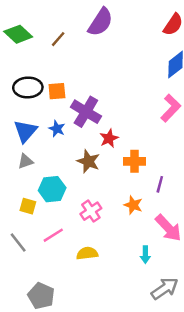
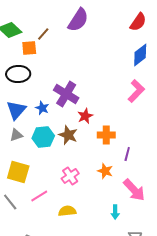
orange square: (57, 91) -> (29, 48), moved
cyan hexagon: (52, 189) -> (43, 137), moved
yellow square: (28, 206) -> (18, 172), size x1.6

